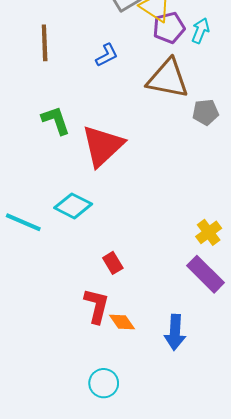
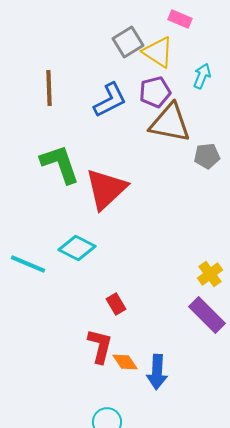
purple pentagon: (169, 28) -> (155, 92), moved
blue L-shape: (107, 55) -> (110, 100), size x1.5
green L-shape: (56, 120) -> (60, 164), size x1.4
blue arrow: (175, 332) -> (157, 372), moved

